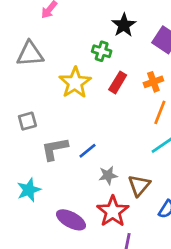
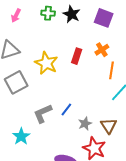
green cross: (102, 51) -> (48, 13), moved
gray square: (27, 121) -> (16, 82), moved, size x1.6
cyan star: (29, 190) -> (21, 136), moved

